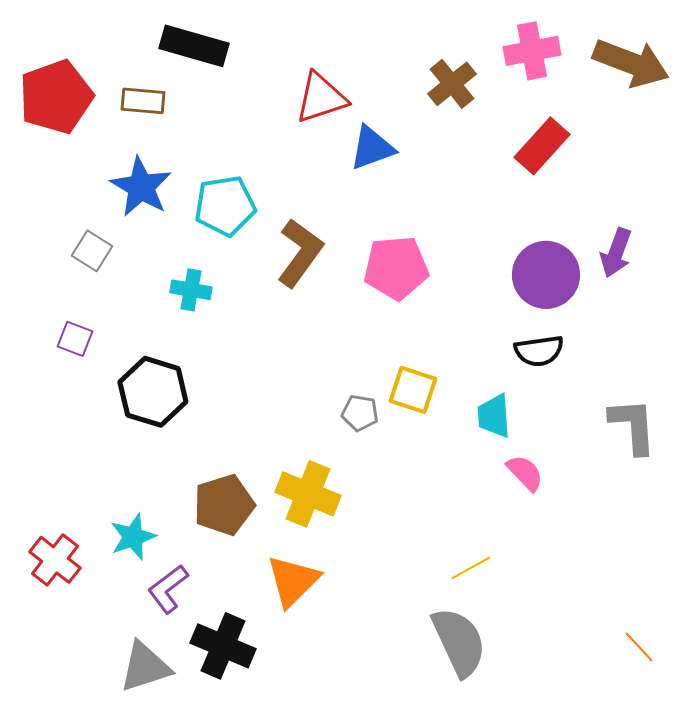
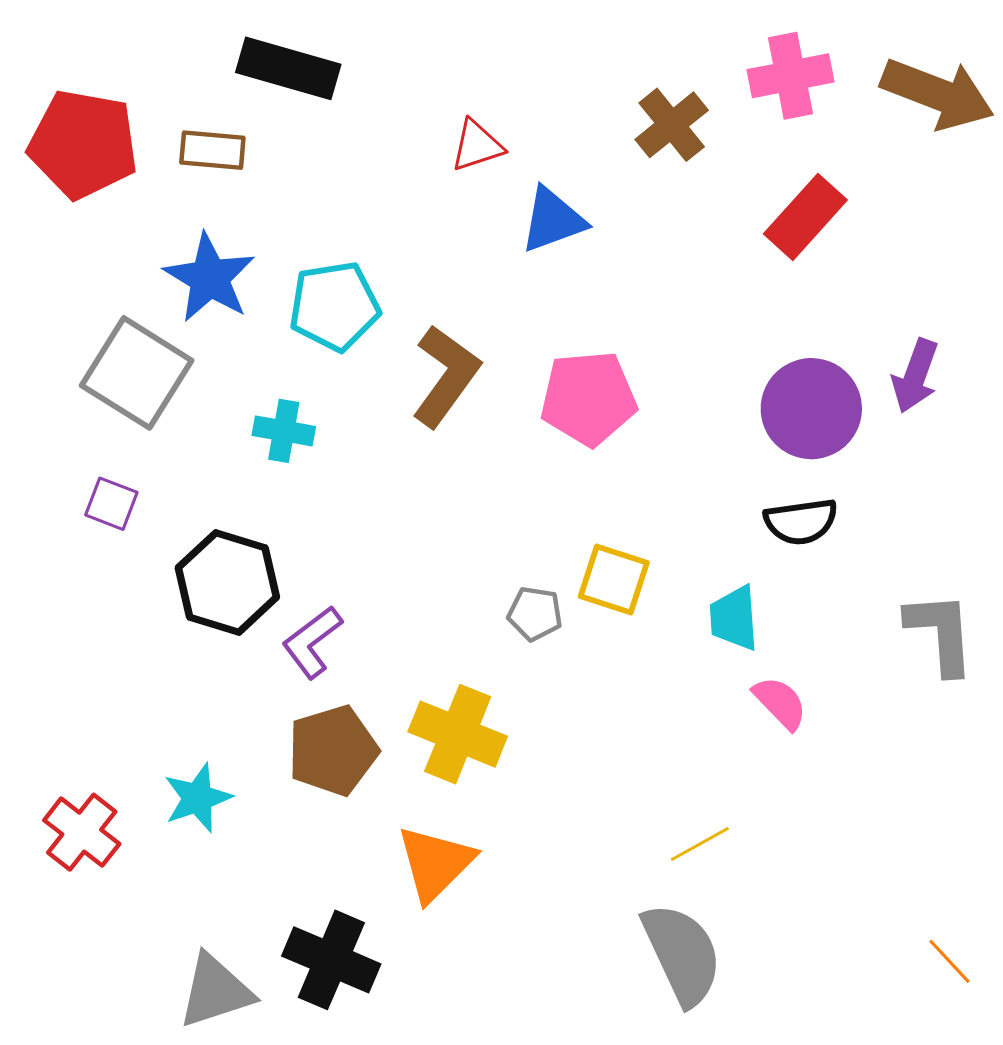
red pentagon: (56, 97) -> (83, 144), turned 30
red triangle: (321, 98) -> (477, 146), size x0.7
gray square: (92, 251) -> (137, 373), size x1.8
purple L-shape: (168, 589) -> (312, 642), moved

